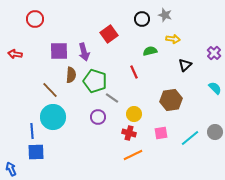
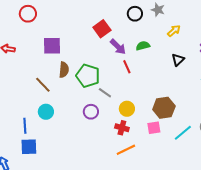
yellow arrow: (173, 39) -> (174, 31), moved, turned -48
purple arrow: (84, 52) -> (118, 47), moved, turned -30
brown hexagon: (171, 100) -> (164, 108), moved
cyan circle: (53, 117) -> (46, 112), size x0.6

